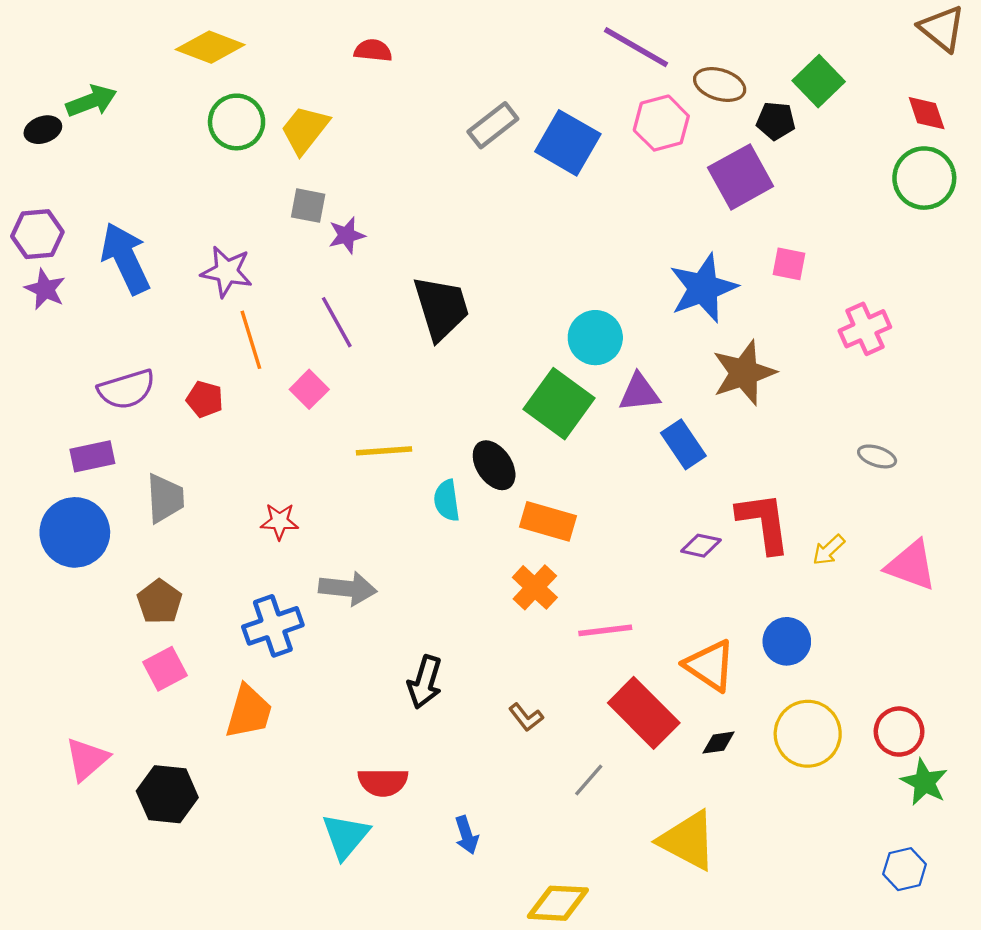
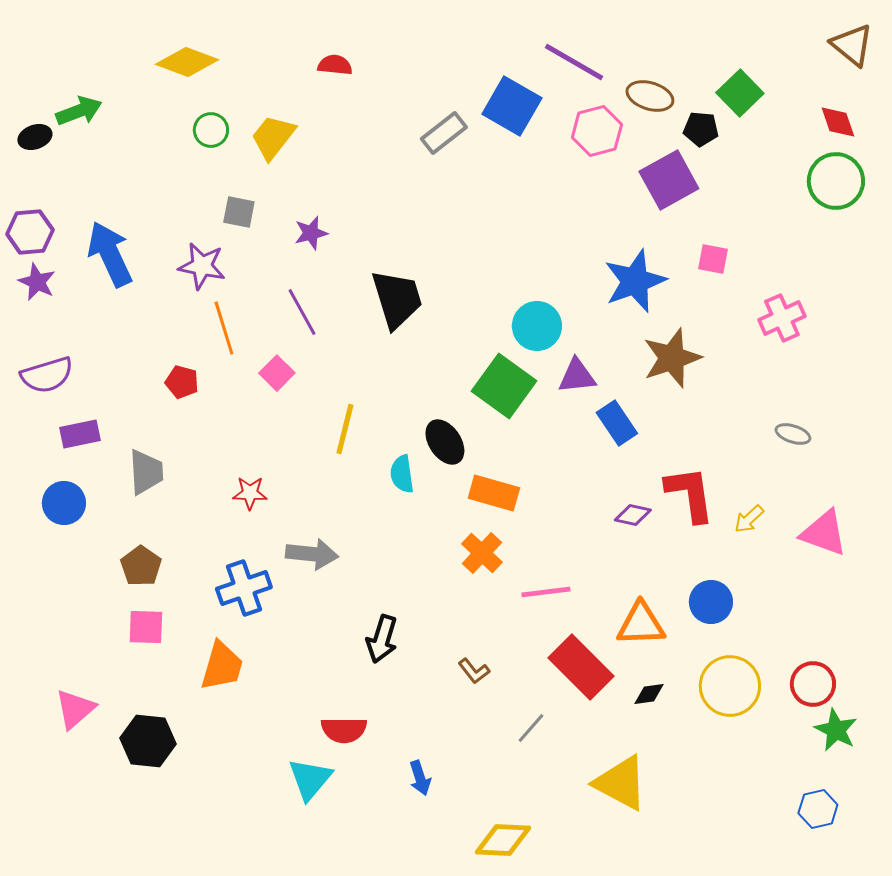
green circle: (237, 122) -> (211, 130), size x0.7
blue square: (568, 143) -> (512, 106), moved
gray square: (308, 206) -> (239, 212), moved
purple semicircle: (127, 389) -> (47, 375), moved
yellow line: (384, 451) -> (345, 429), turned -72
blue circle: (75, 532) -> (64, 503), size x0.7
orange triangle: (710, 666) -> (641, 624), turned -36
pink square: (165, 669) -> (146, 627), turned 30

